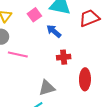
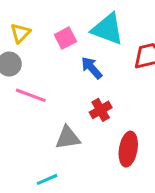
red cross: (64, 57) -> (101, 110), turned -32
gray triangle: (47, 88) -> (68, 138), moved

